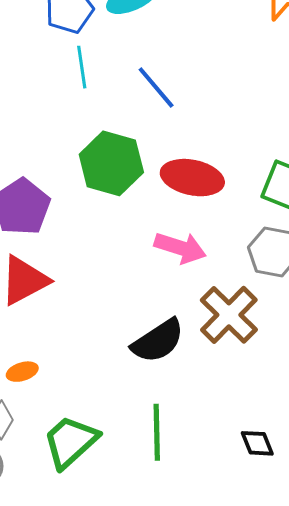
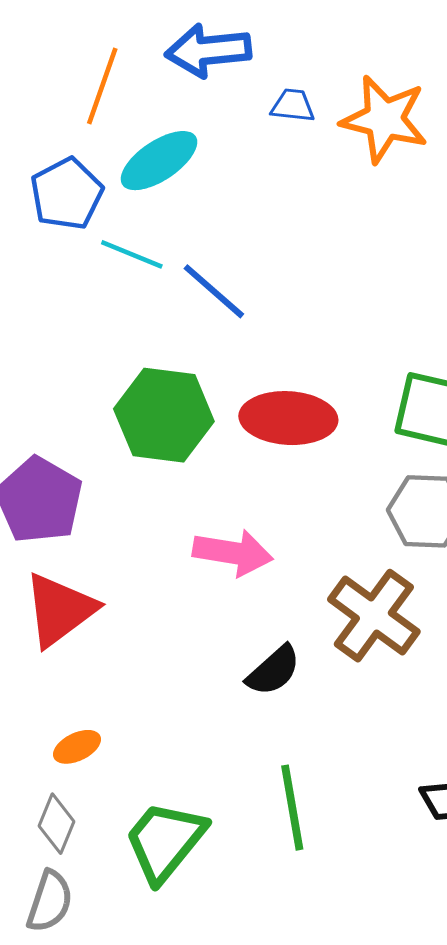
cyan line: (82, 67) -> (132, 254), moved, turned -51
pink arrow: (180, 248) -> (233, 553), moved
black semicircle: (158, 341) -> (273, 671), size x0.7

